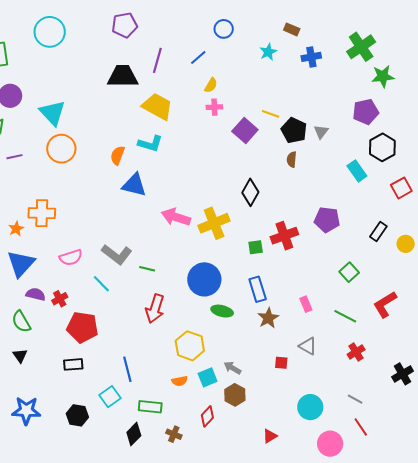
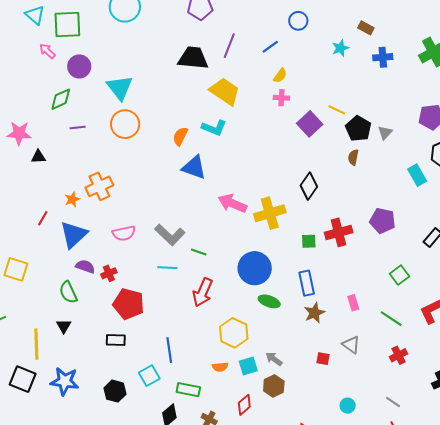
orange cross: (42, 213) -> (99, 186), turned -32
cyan line: (101, 284) -> (167, 268), moved, turned -48
cyan circle: (310, 407) -> (348, 406), size x0.6

